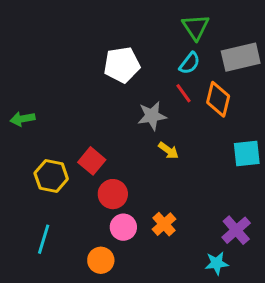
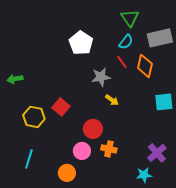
white pentagon: (122, 65) -> (81, 43), turned -30
red circle: (113, 194) -> (93, 129), moved
orange cross: (164, 224) -> (109, 149), turned -35

